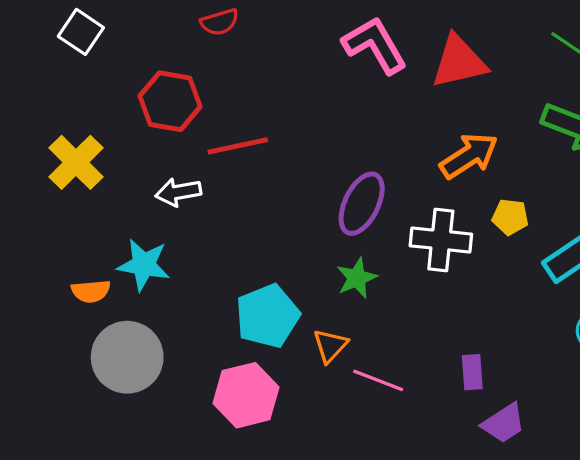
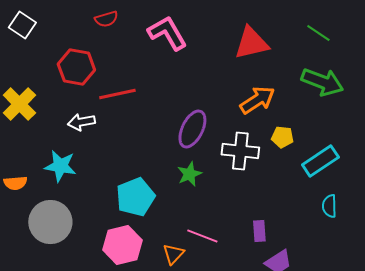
pink L-shape: (375, 45) -> (167, 33), moved
orange semicircle: (91, 291) -> (15, 183), moved
orange triangle: (330, 346) -> (173, 254), moved

